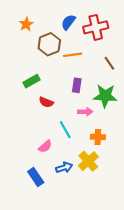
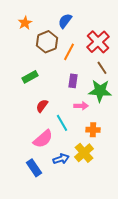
red cross: (96, 27) -> (98, 42), moved, turned -30
orange line: (73, 55) -> (69, 52), turned -54
brown line: (109, 63) -> (102, 68), moved
red semicircle: (46, 102) -> (42, 106), moved, turned 104
pink semicircle: (45, 146) -> (43, 139), size x1.5

